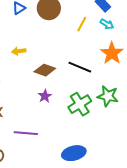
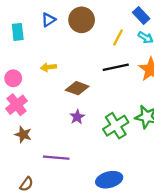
black line: (80, 67) -> (116, 67), moved, turned -35

